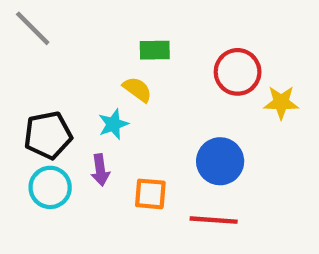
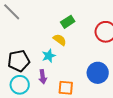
green rectangle: (155, 50) -> (68, 22), turned -32

